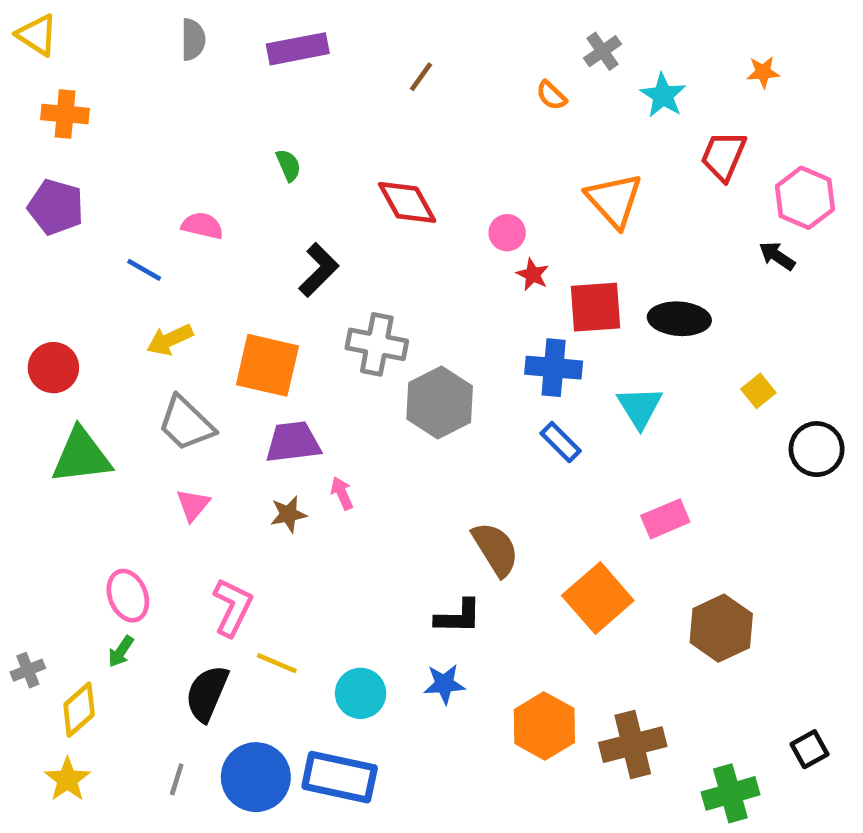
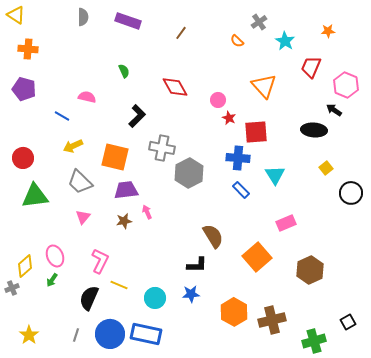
purple rectangle: (298, 49) -> (128, 21), turned 30
black ellipse: (679, 319) -> (314, 130), moved
yellow diamond: (79, 710) -> (25, 266), moved

